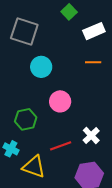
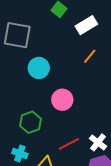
orange line: (93, 62) -> (90, 56), turned -42
white cross: (91, 135) -> (98, 142), moved

